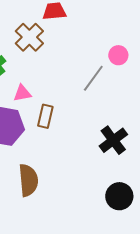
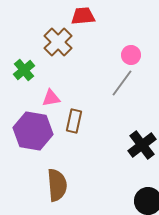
pink circle: (118, 55) -> (131, 55), moved

